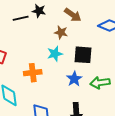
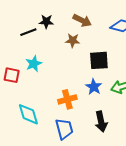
cyan star: (55, 54) -> (34, 64), moved
orange cross: (33, 73) -> (67, 99), moved

